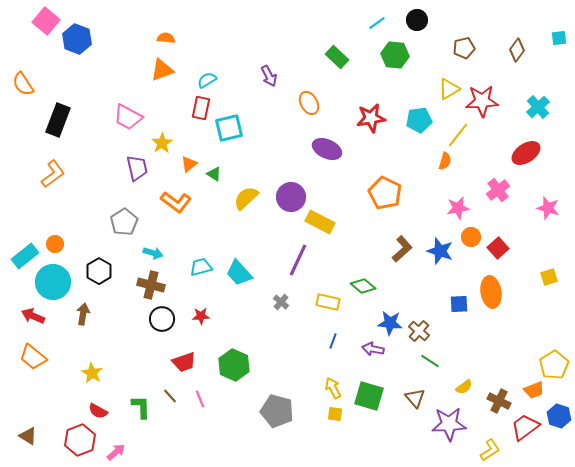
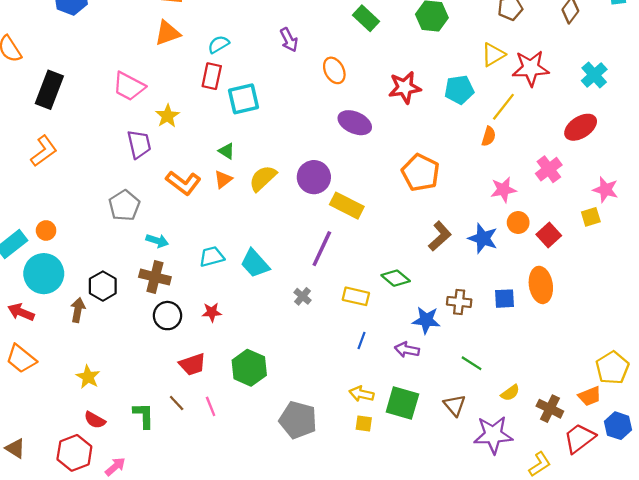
orange triangle: (189, 164) -> (223, 179), moved
black hexagon: (99, 271) -> (103, 286), moved
yellow square: (549, 277) -> (591, 217), moved
brown cross: (419, 331) -> (459, 302), moved, turned -35
yellow arrow: (333, 388) -> (362, 394), turned -50

